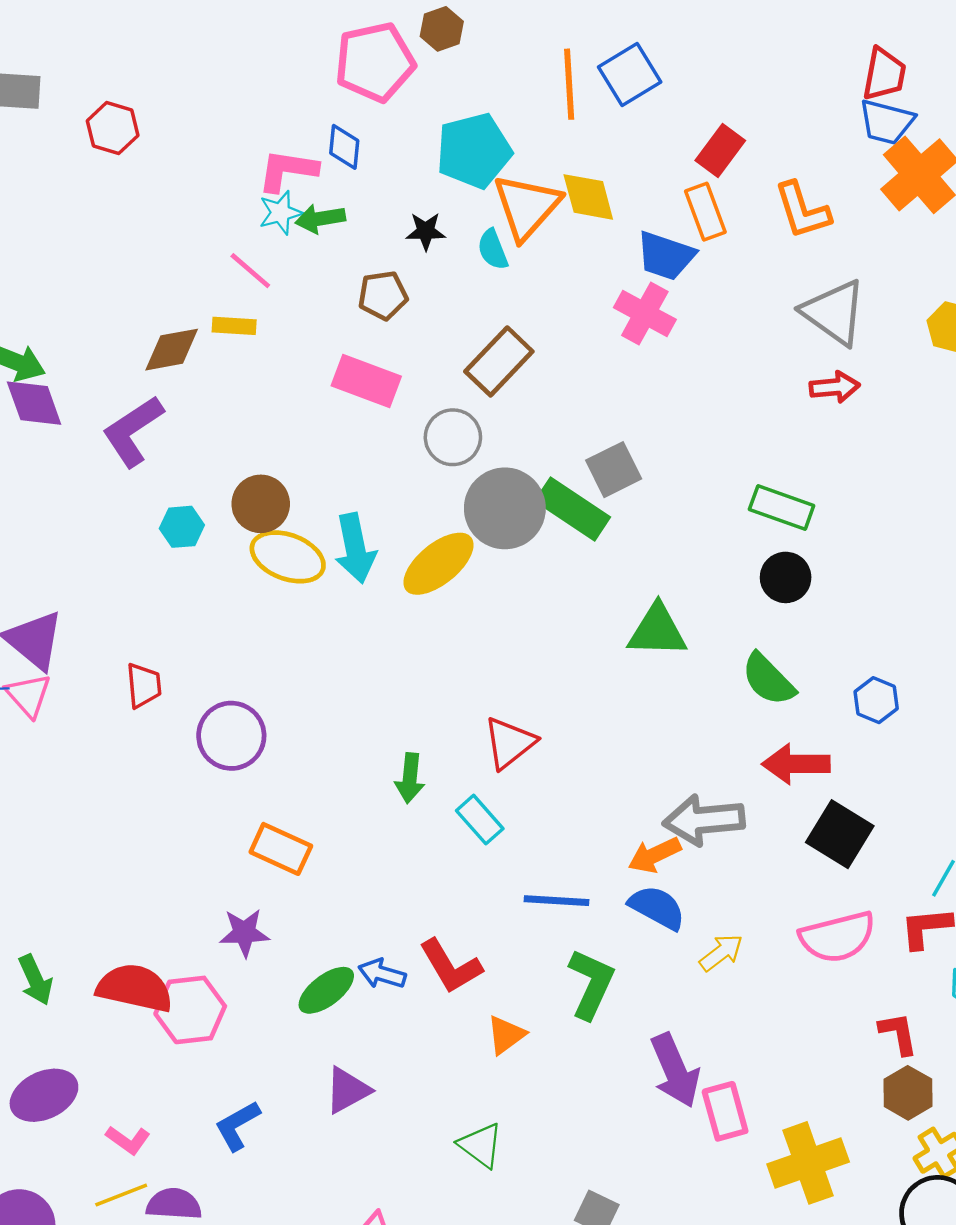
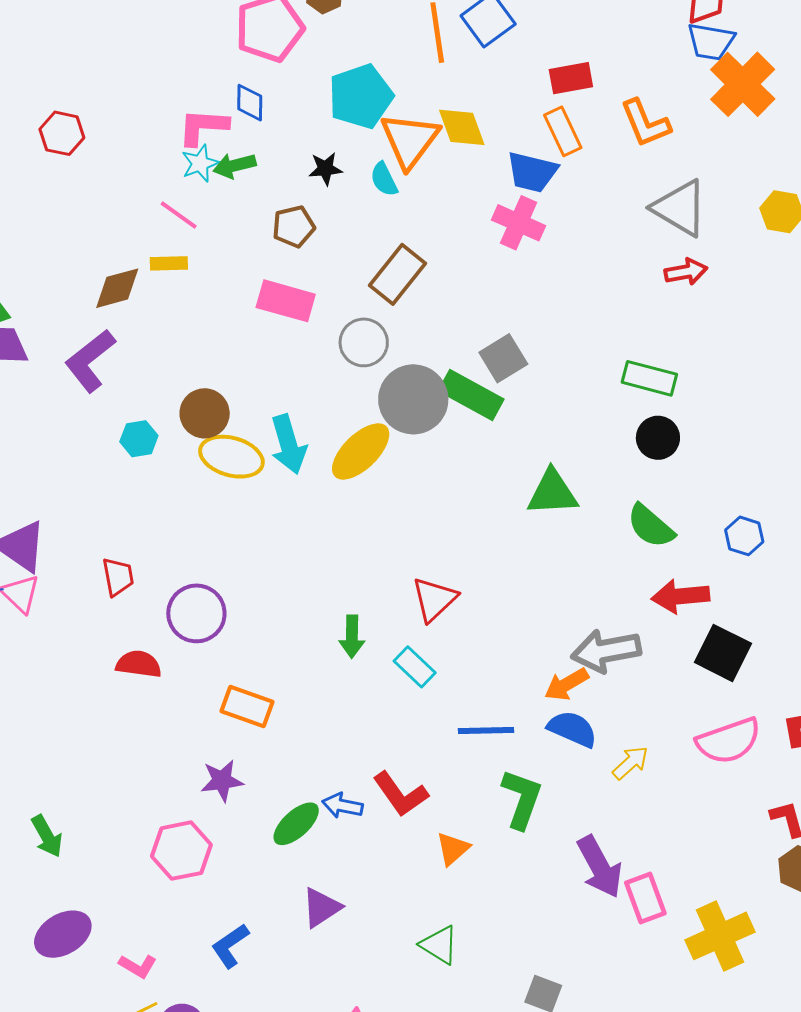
red hexagon: (113, 128) -> (62, 133), moved
red rectangle: (720, 151) -> (571, 78), turned 48
red semicircle: (135, 988) -> (139, 664), moved, size x0.7

